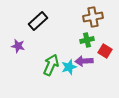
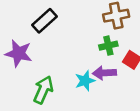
purple star: (18, 46) -> (19, 53), size x1.5
green arrow: (51, 65) -> (43, 90), moved

